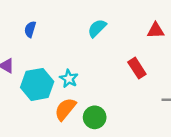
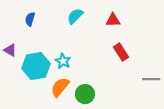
cyan semicircle: (97, 28) -> (75, 16), moved
red triangle: (156, 31) -> (113, 20), moved

